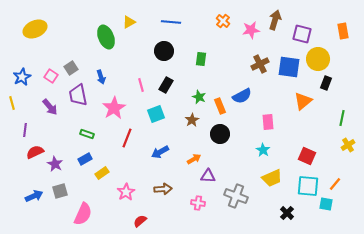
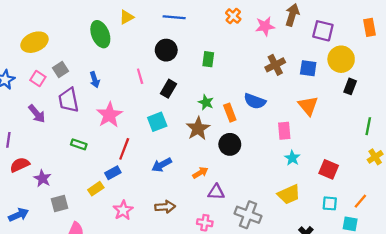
yellow ellipse: (35, 29) -> (34, 42), moved
blue square: (289, 67) -> (308, 68), size x0.7
pink line: (141, 85) -> (140, 76), moved
blue semicircle: (242, 96) -> (255, 101), turned 48
orange triangle: (303, 101) -> (308, 106), moved, turned -30
brown star: (192, 120) -> (198, 128), size x1.5
cyan star: (263, 150) -> (292, 158), moved
blue rectangle: (85, 159) -> (113, 173), moved
cyan square: (308, 186) -> (330, 203), size x0.6
gray square: (60, 191) -> (59, 203), moved

